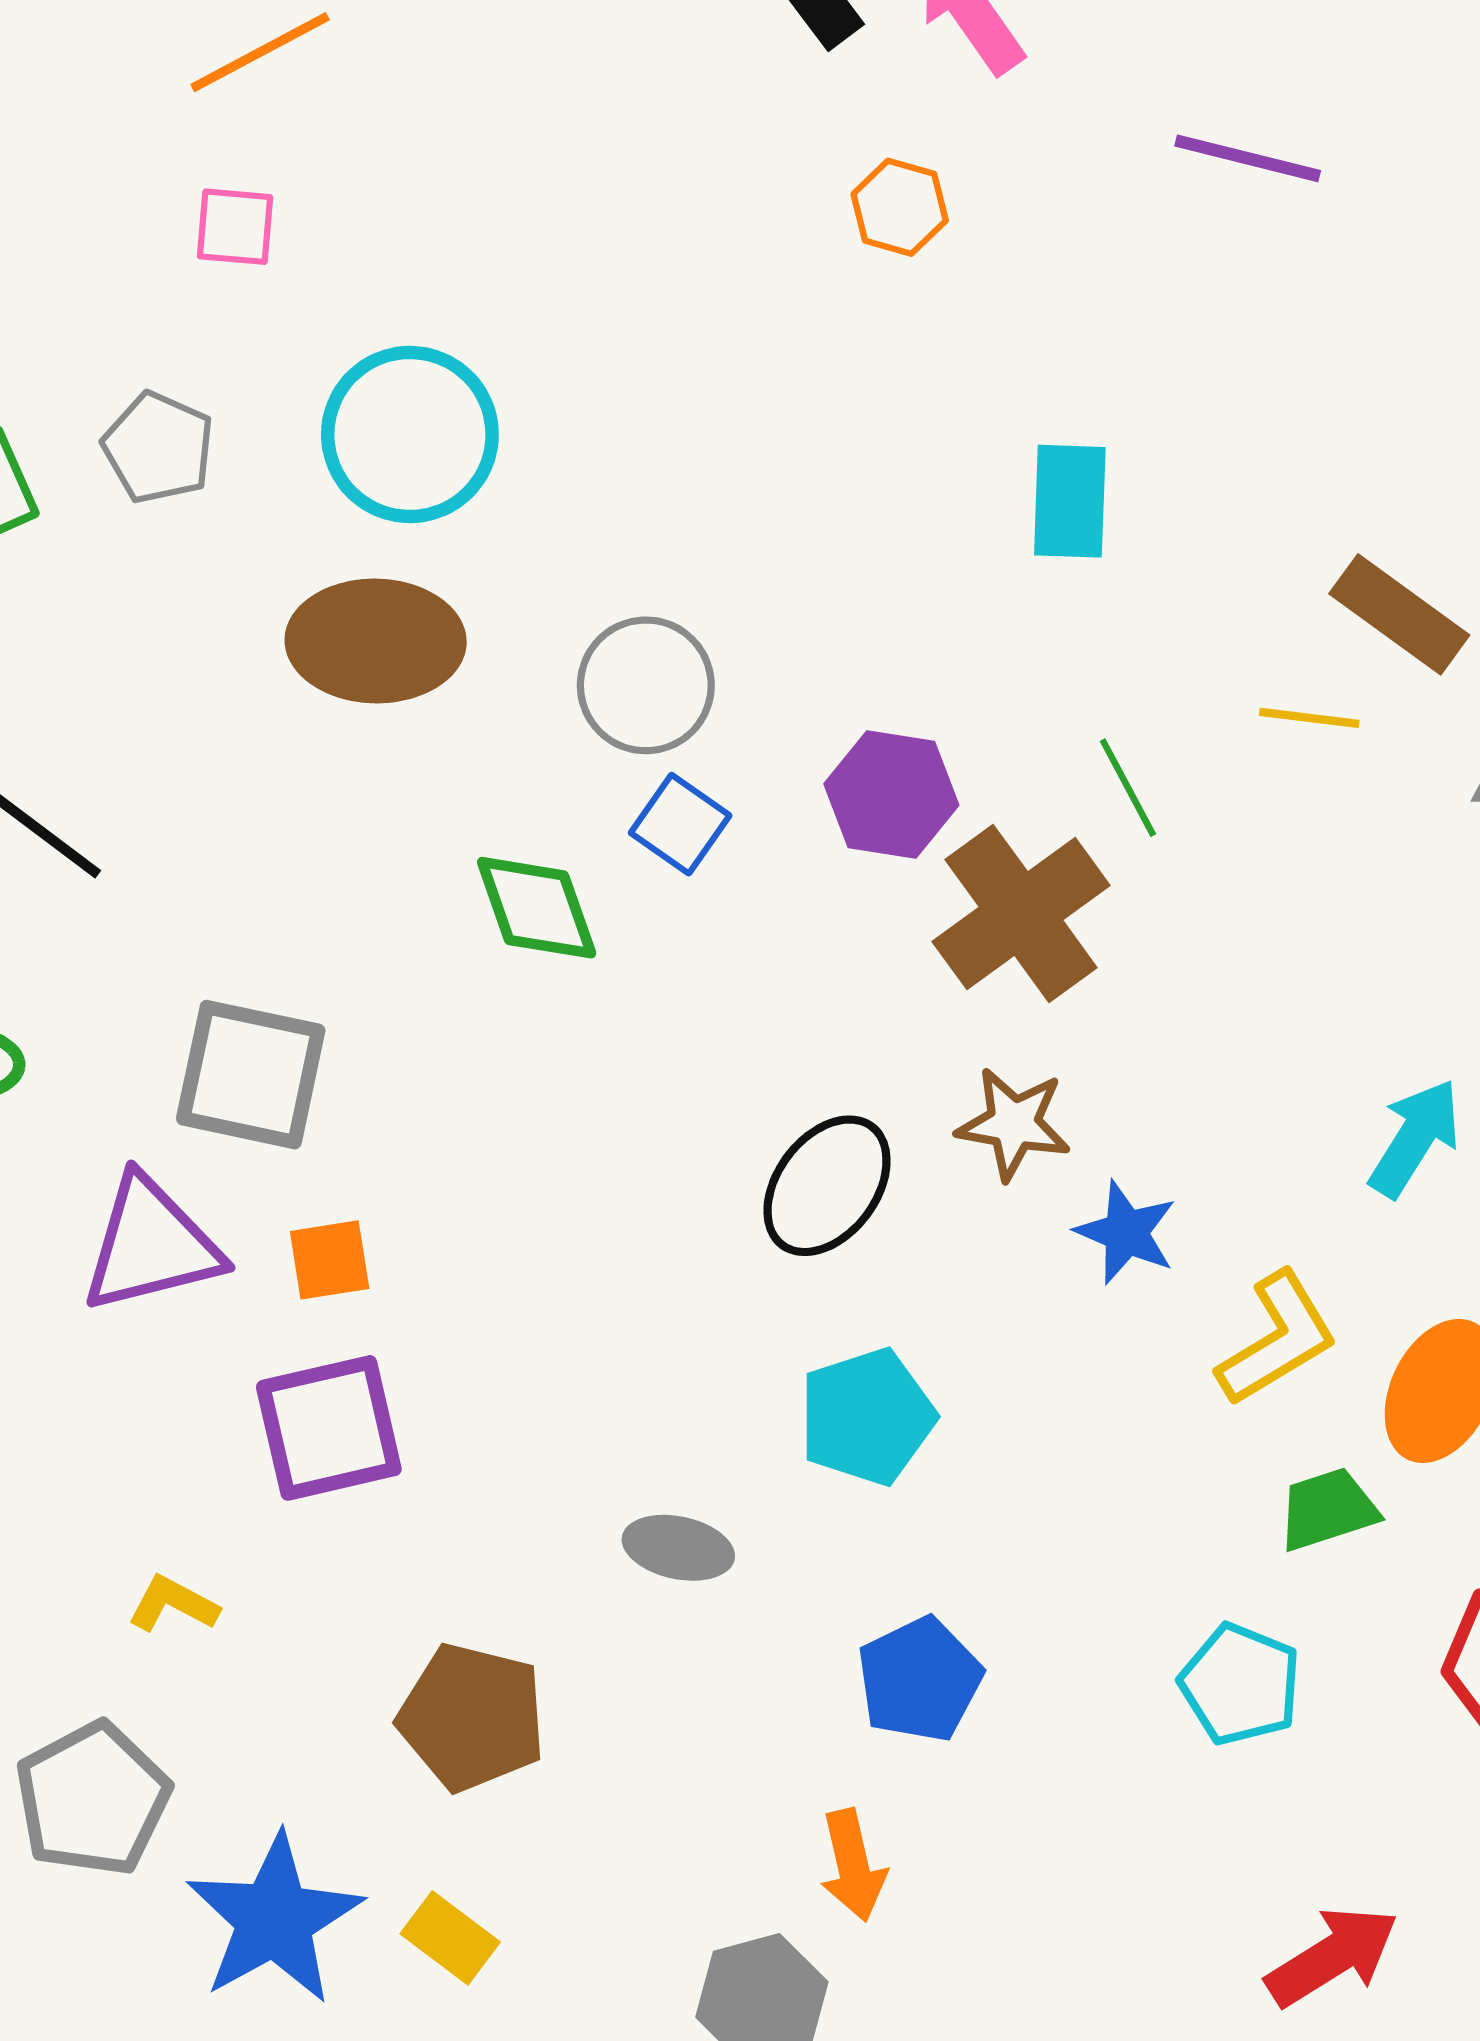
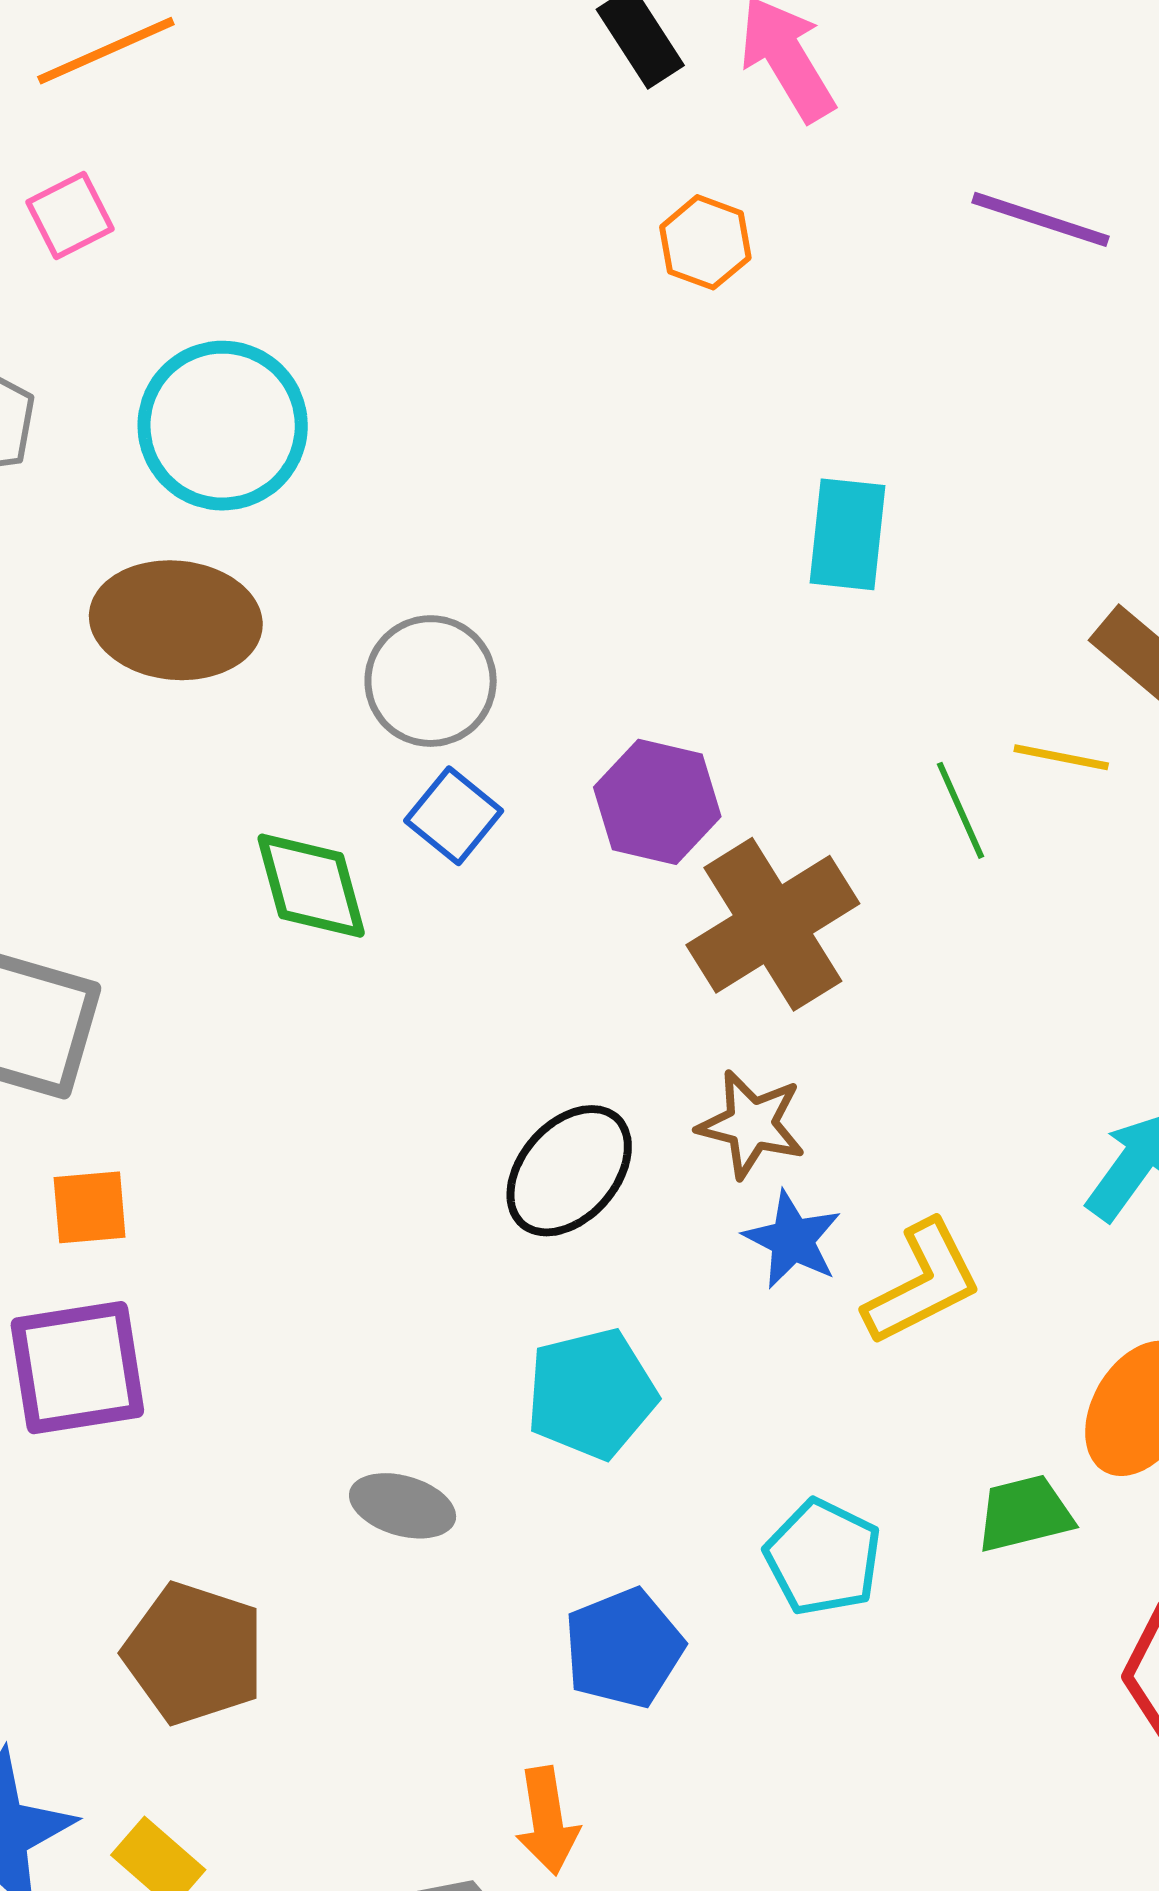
pink square: (235, 227) -> (70, 215), turned -36
green line: (1128, 788) -> (961, 810), moved
blue star: (1126, 1232) -> (792, 1240), moved
yellow L-shape: (1277, 1339) -> (923, 1283), moved
cyan pentagon: (1240, 1684) -> (823, 1557), moved

